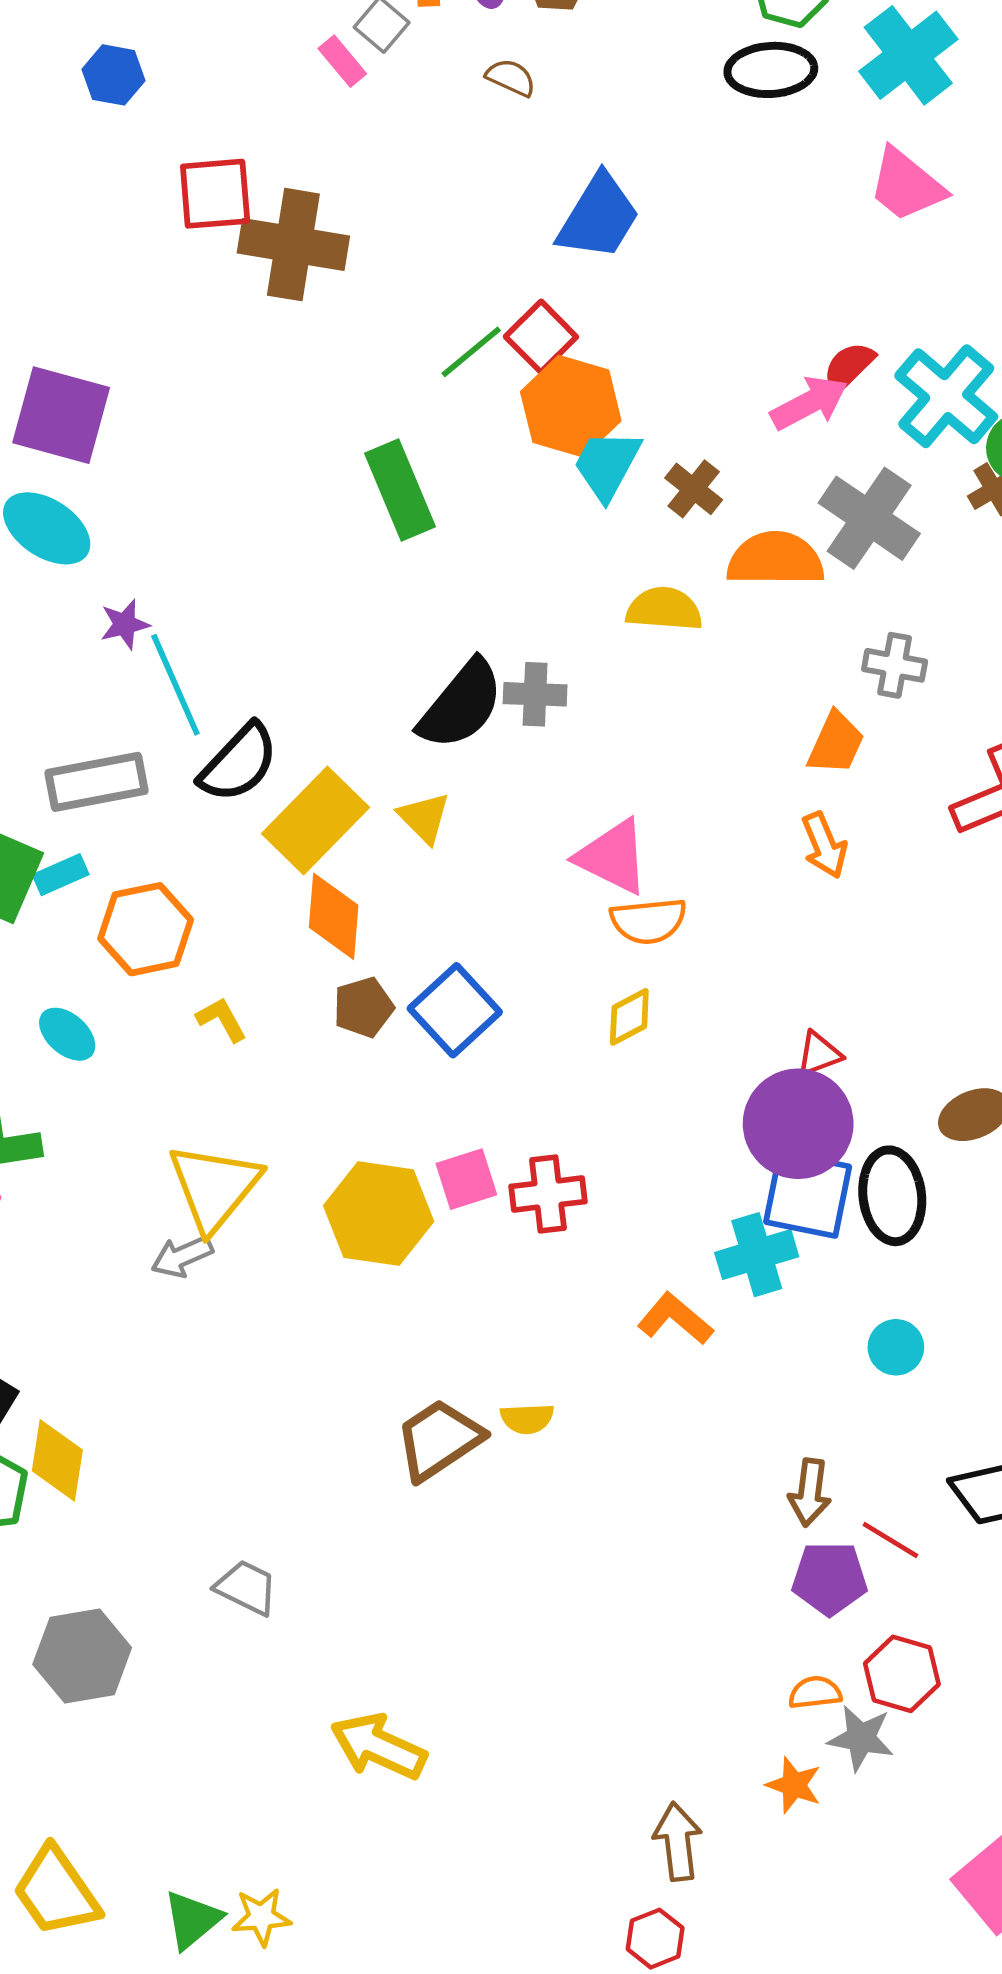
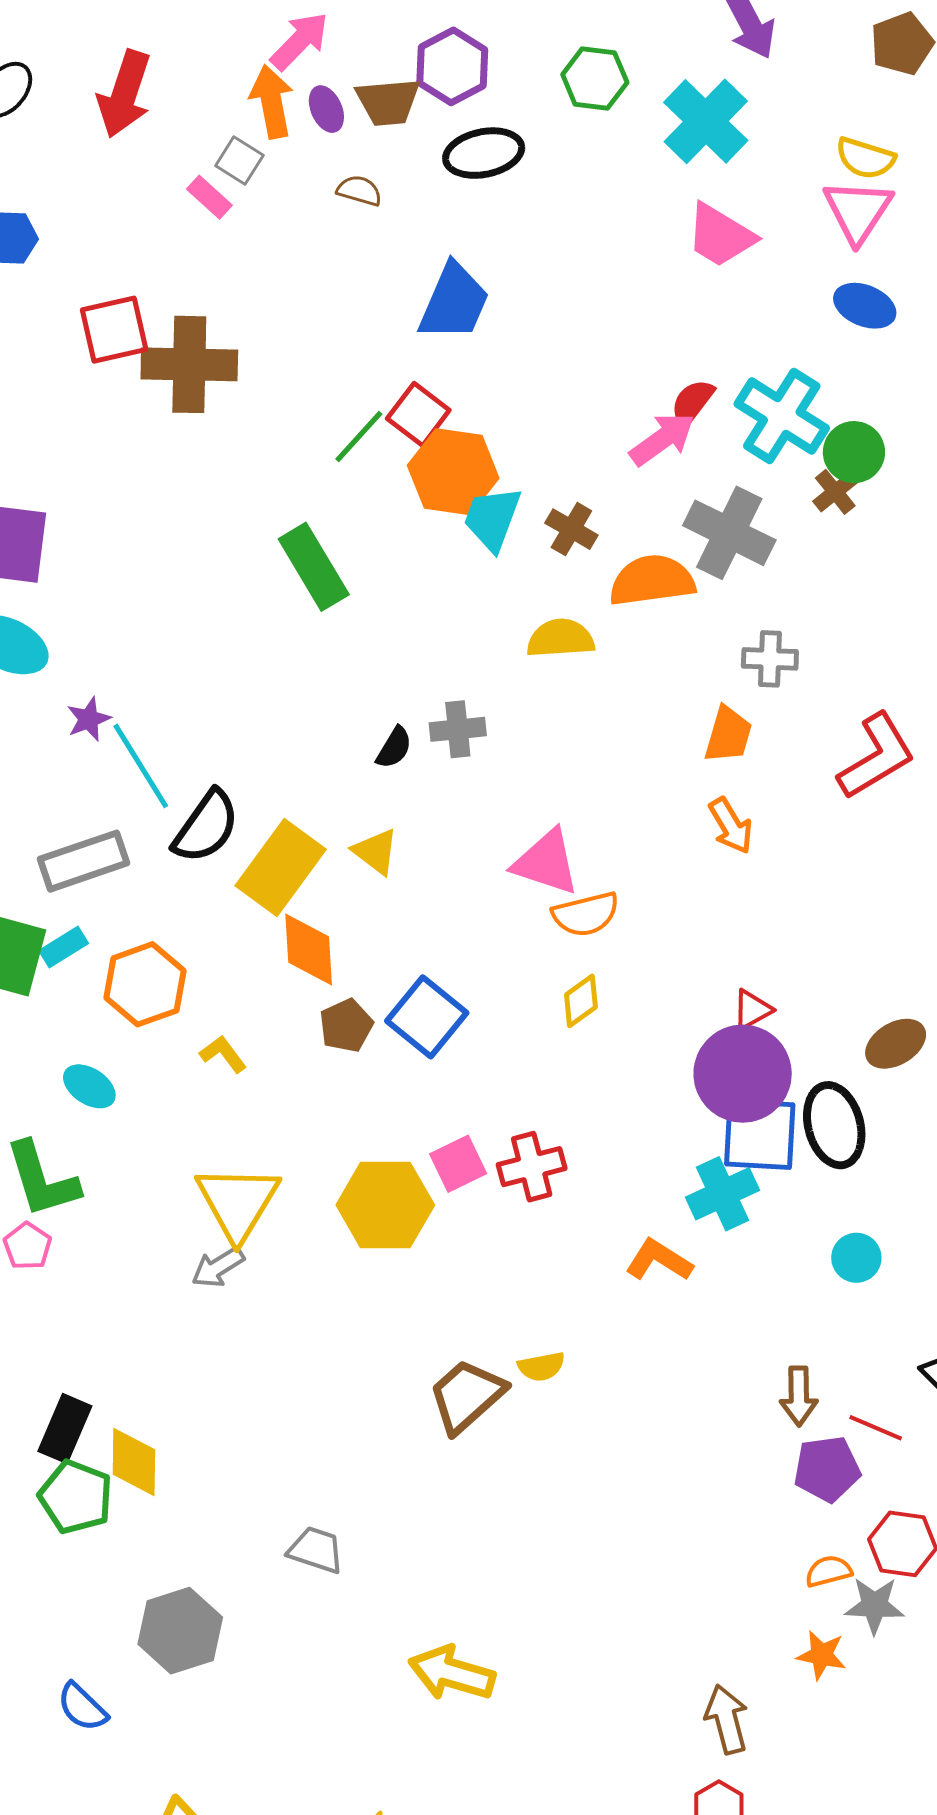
black ellipse: (771, 70) -> (484, 153), moved
black semicircle: (461, 705) -> (394, 748), size x0.5

